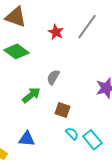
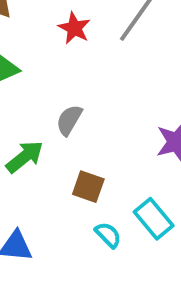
cyan rectangle: (92, 140) -> (154, 219), moved

